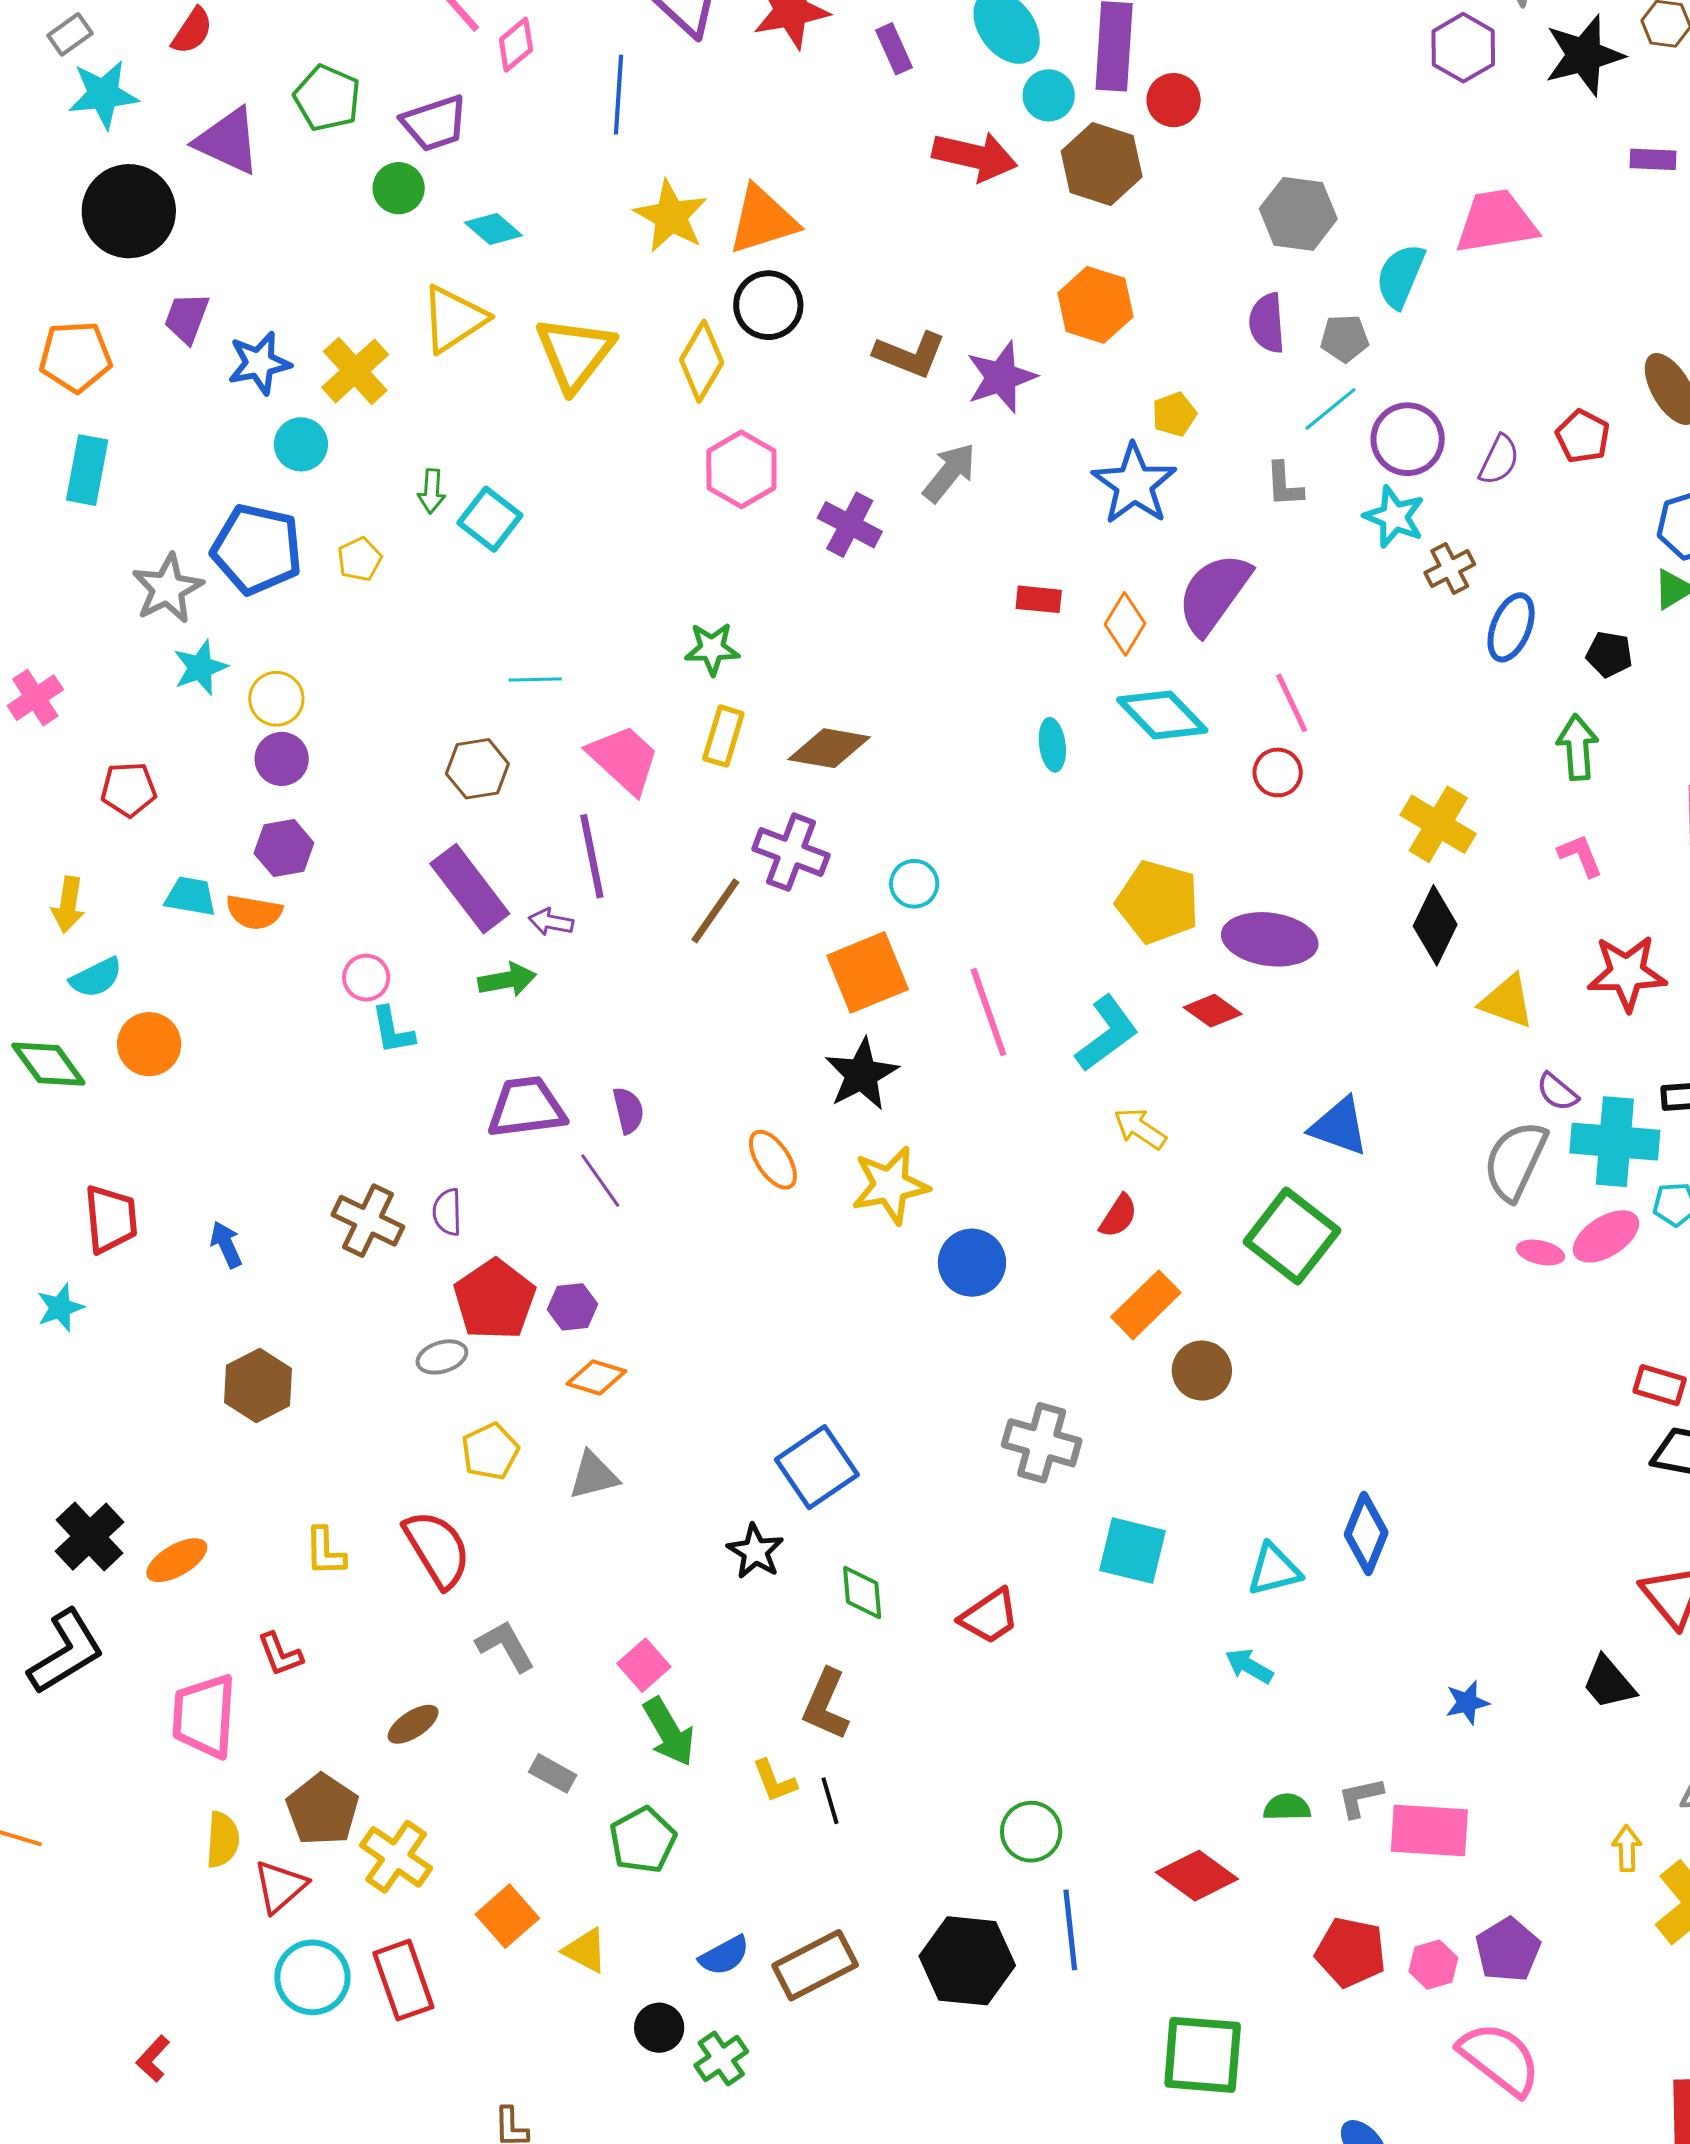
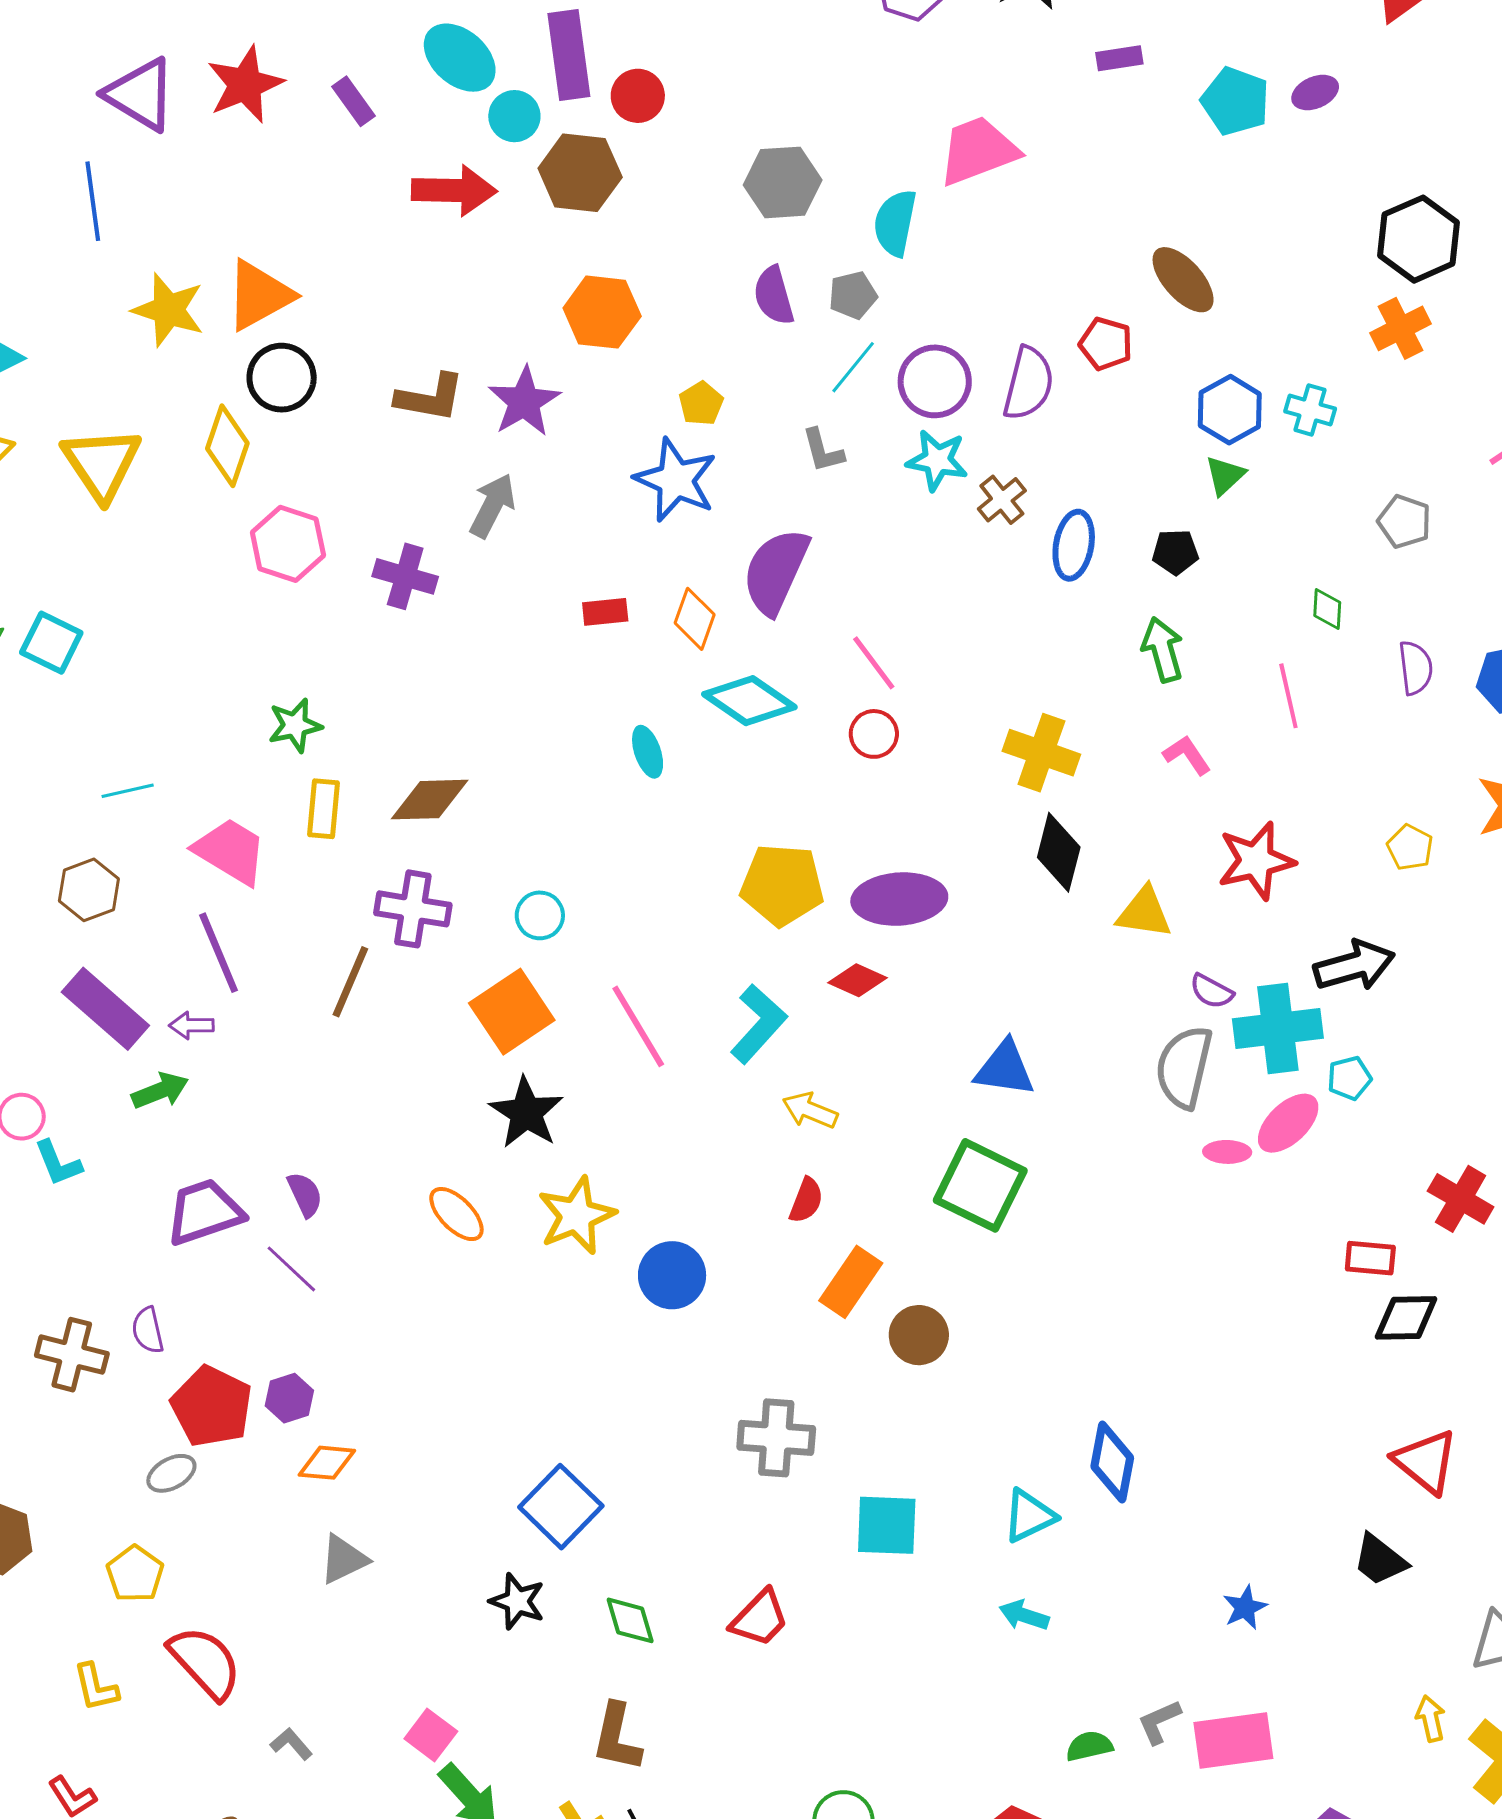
purple semicircle: (1499, 460) -> (1028, 384), size x1.4
yellow pentagon: (490, 1451) -> (135, 1574), moved
gray L-shape: (505, 1646) -> (291, 1744), size x0.7

